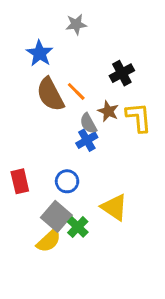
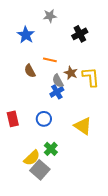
black cross: (122, 73) -> (80, 34), moved
orange line: (76, 91) -> (50, 60), turned -32
brown semicircle: (50, 94) -> (30, 71), moved, size x0.6
yellow triangle: (114, 207) -> (83, 126), moved
gray square: (56, 216) -> (40, 170), moved

